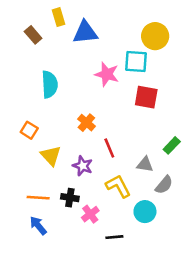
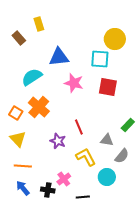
blue triangle: (85, 32) -> (59, 57), moved
pink star: (107, 74) -> (74, 83), moved
cyan semicircle: (50, 84) -> (32, 77), turned -120
orange cross: (86, 123) -> (39, 107), moved, size x1.5
yellow triangle: (51, 156) -> (18, 139), moved
black cross: (70, 198) -> (48, 190), moved

